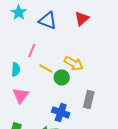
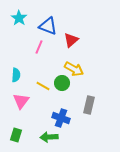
red triangle: (82, 18) -> (71, 40), moved
pink line: (32, 50) -> (39, 47), moved
yellow line: (46, 68) -> (43, 86), moved

